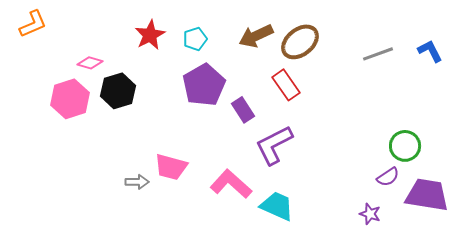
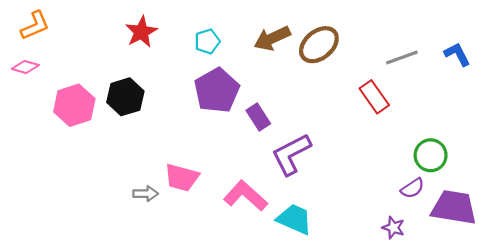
red star: (150, 35) -> (141, 32), moved
pink diamond: (90, 63) -> (25, 67), moved
red rectangle: (286, 85) -> (374, 97), moved

